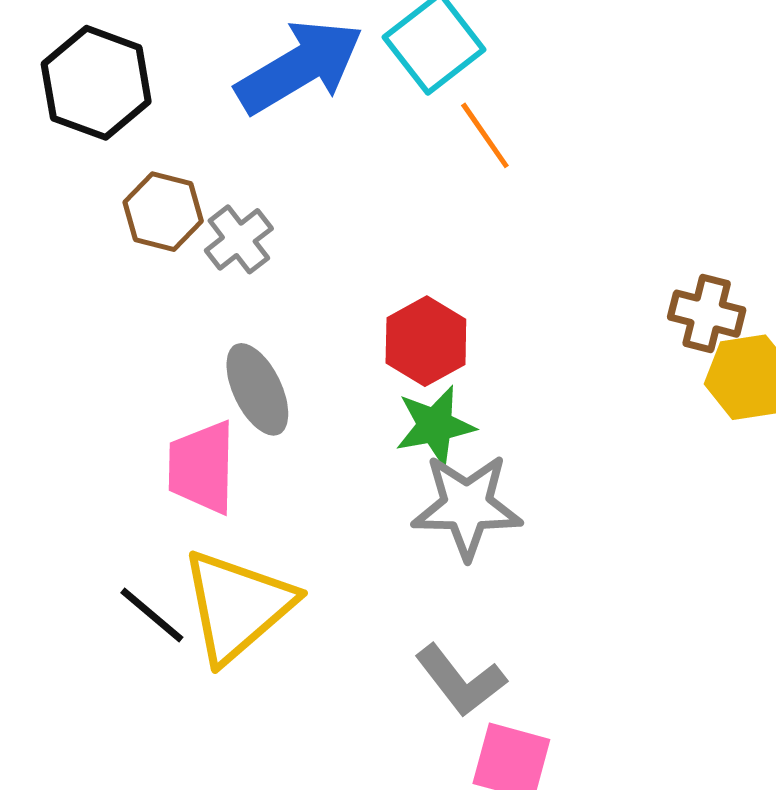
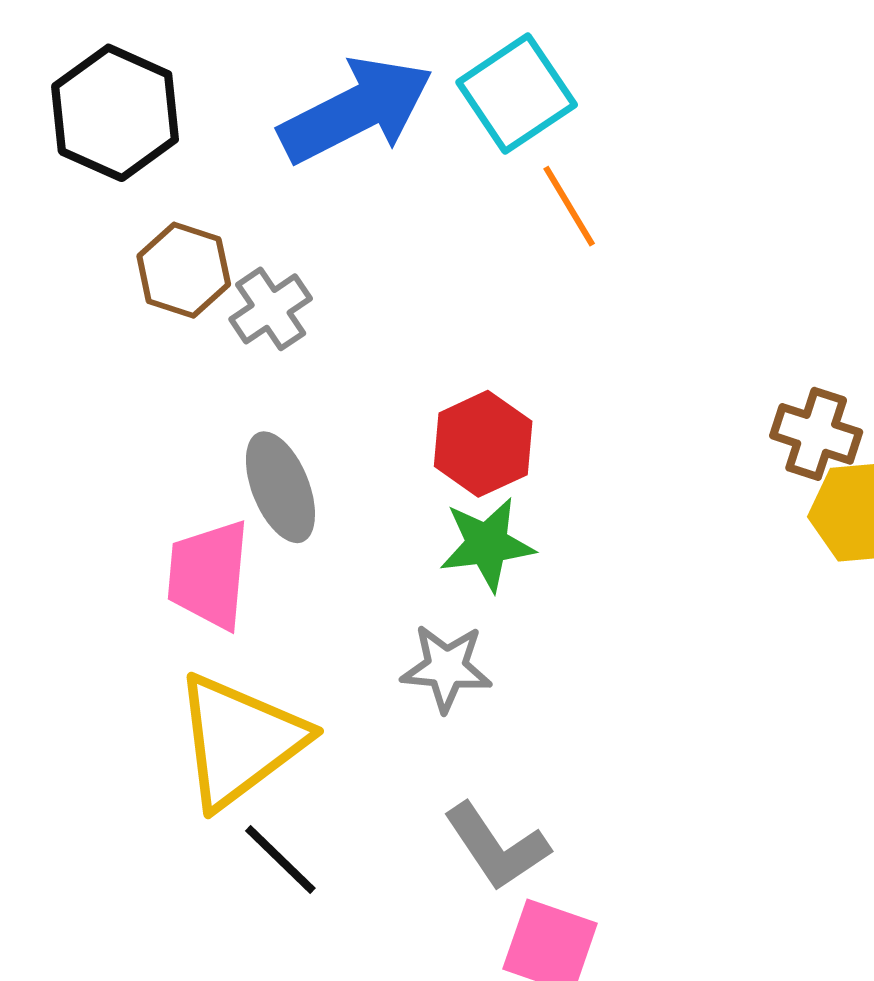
gray star: (467, 506) -> (446, 668), moved, size x0.7
black line: (152, 615) -> (280, 859), moved

